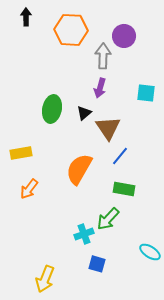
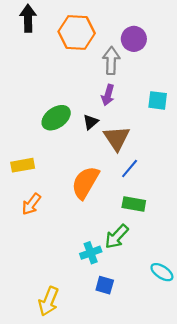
black arrow: (26, 17) -> (28, 18), size x1.4
green ellipse: (52, 109) -> (56, 118), turned 44

